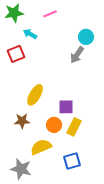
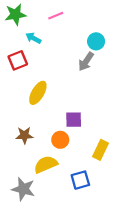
yellow ellipse: (35, 95) -> (38, 93), moved
yellow rectangle: (74, 127) -> (100, 150), moved

